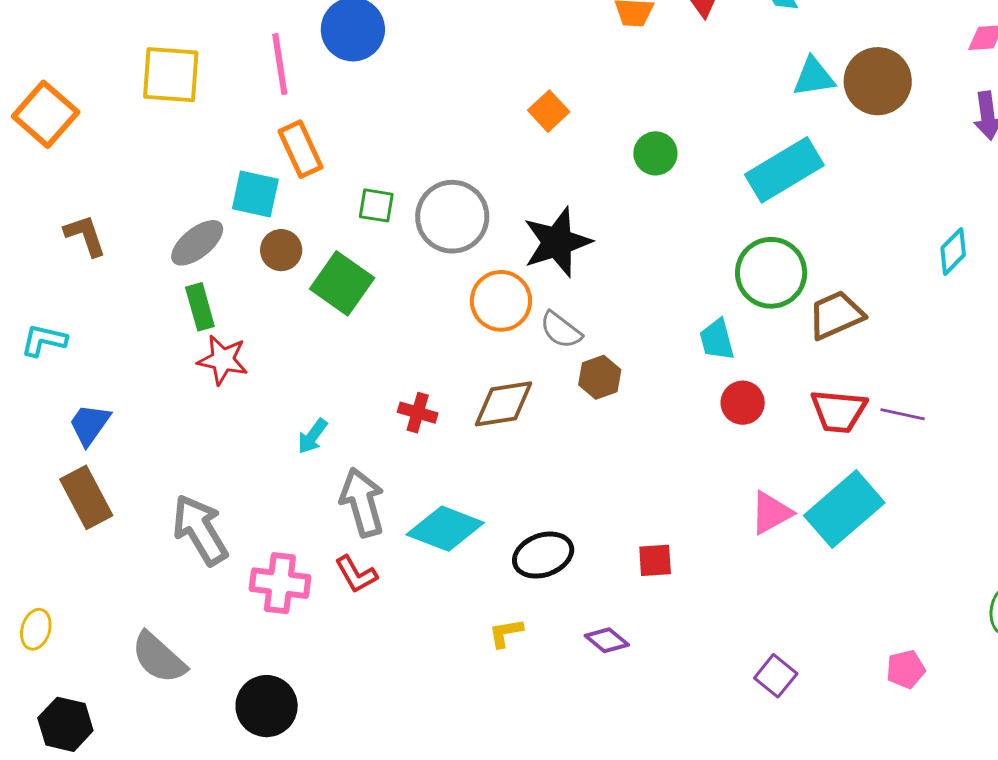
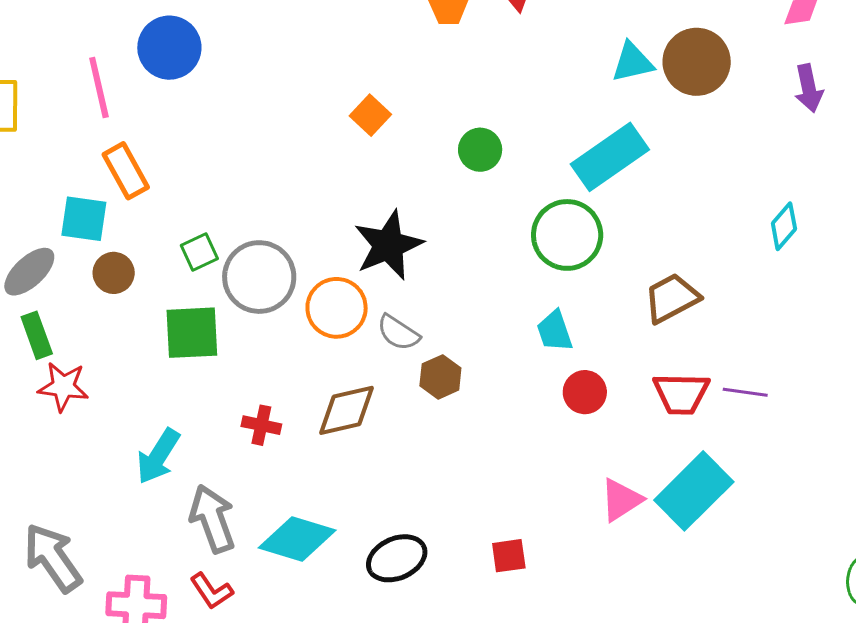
green square: (376, 205) -> (199, 252), moved, turned -30
gray circle: (452, 217) -> (259, 277), moved
green circle: (771, 273) -> (567, 235), moved
green square: (342, 283) -> (192, 333), moved, turned -34
cyan arrow: (312, 436) -> (158, 456), size x1.5

